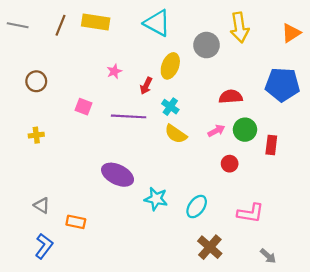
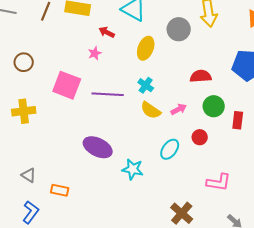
red arrow: (146, 86) -> (107, 32), moved, turned 91
pink square: (83, 107) -> (67, 85), size x1.8
pink arrow: (216, 131) -> (179, 109), moved
yellow cross: (36, 135) -> (24, 111), size x1.6
cyan ellipse: (197, 207) -> (170, 149), moved

